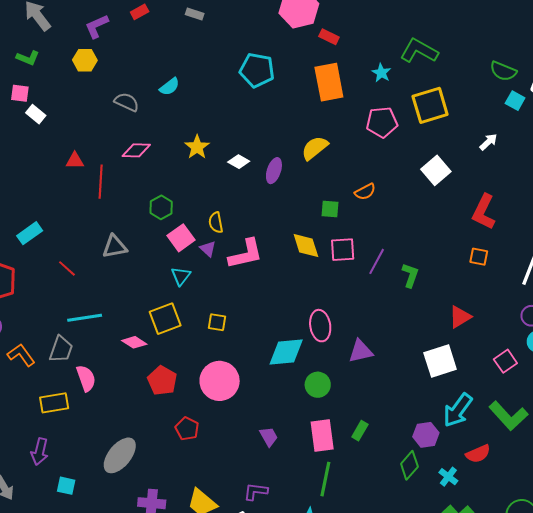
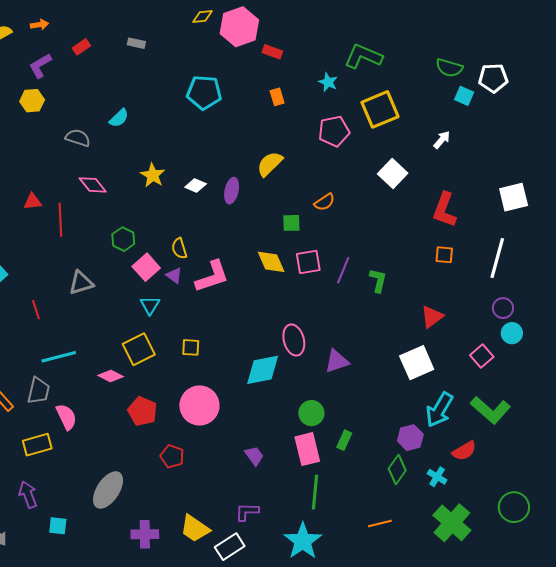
orange rectangle: (329, 82) -> (277, 97), size x0.5
pink diamond: (136, 150) -> (93, 185), turned 56
red line: (67, 268) -> (36, 310), turned 36
green circle: (318, 385) -> (311, 413), moved
purple arrow: (40, 452) -> (28, 495), turned 152

